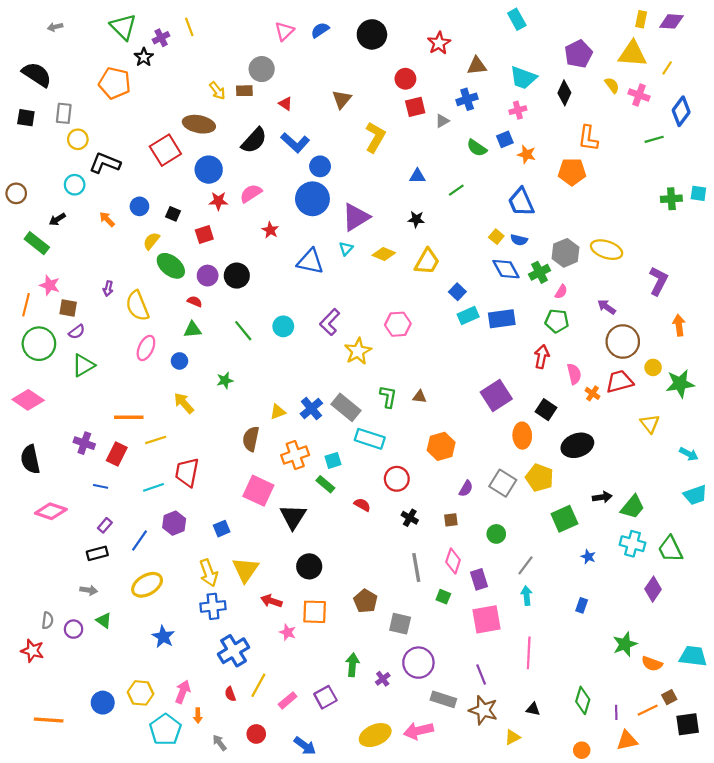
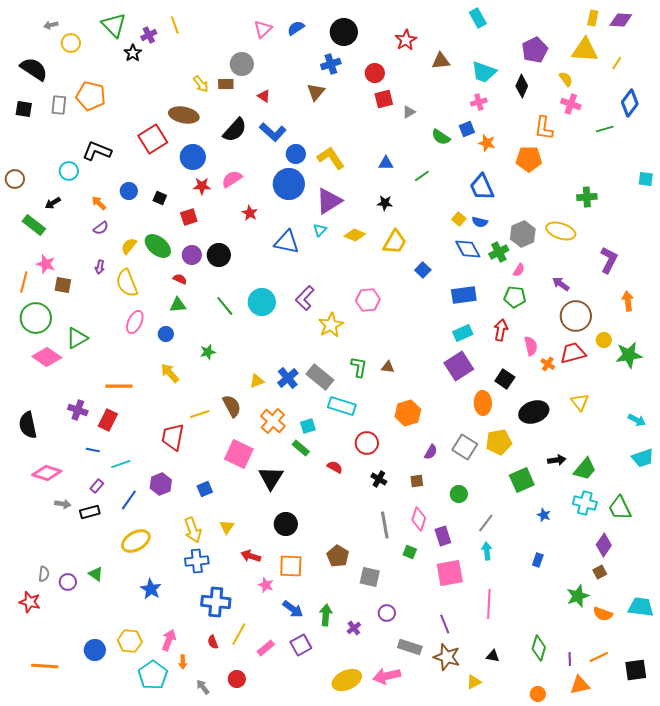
orange pentagon: (115, 83) -> (91, 96), moved
pink cross: (639, 95) -> (571, 104), moved
blue cross: (467, 99) -> (331, 64), moved
yellow L-shape: (375, 137) -> (331, 158), moved, turned -64
yellow circle: (78, 139) -> (71, 43), moved
green cross: (671, 199) -> (587, 197), moved
yellow semicircle: (151, 241) -> (129, 246), moved
cyan rectangle: (468, 316) -> (463, 333), moved
cyan circle: (283, 326) -> (262, 302), size x1.4
purple semicircle: (77, 332) -> (101, 228), moved
pink diamond: (28, 400) -> (47, 357), moved
yellow triangle: (650, 424) -> (580, 402), moved
brown semicircle: (251, 439) -> (232, 406), turned 140
yellow line: (156, 440) -> (200, 414), moved
orange cross: (295, 455) -> (273, 421), turned -30
yellow pentagon: (540, 478) -> (499, 442), turned -30
cyan line: (154, 487) -> (121, 464), moved
yellow triangle: (245, 570) -> (227, 527), size x0.6
gray arrow: (89, 590) -> (63, 504), moved
blue cross: (234, 651) -> (216, 602), turned 36
purple circle: (418, 663) -> (387, 613), size x0.6
brown square: (669, 697) -> (600, 572), moved
blue arrow: (305, 746) -> (293, 609), moved

